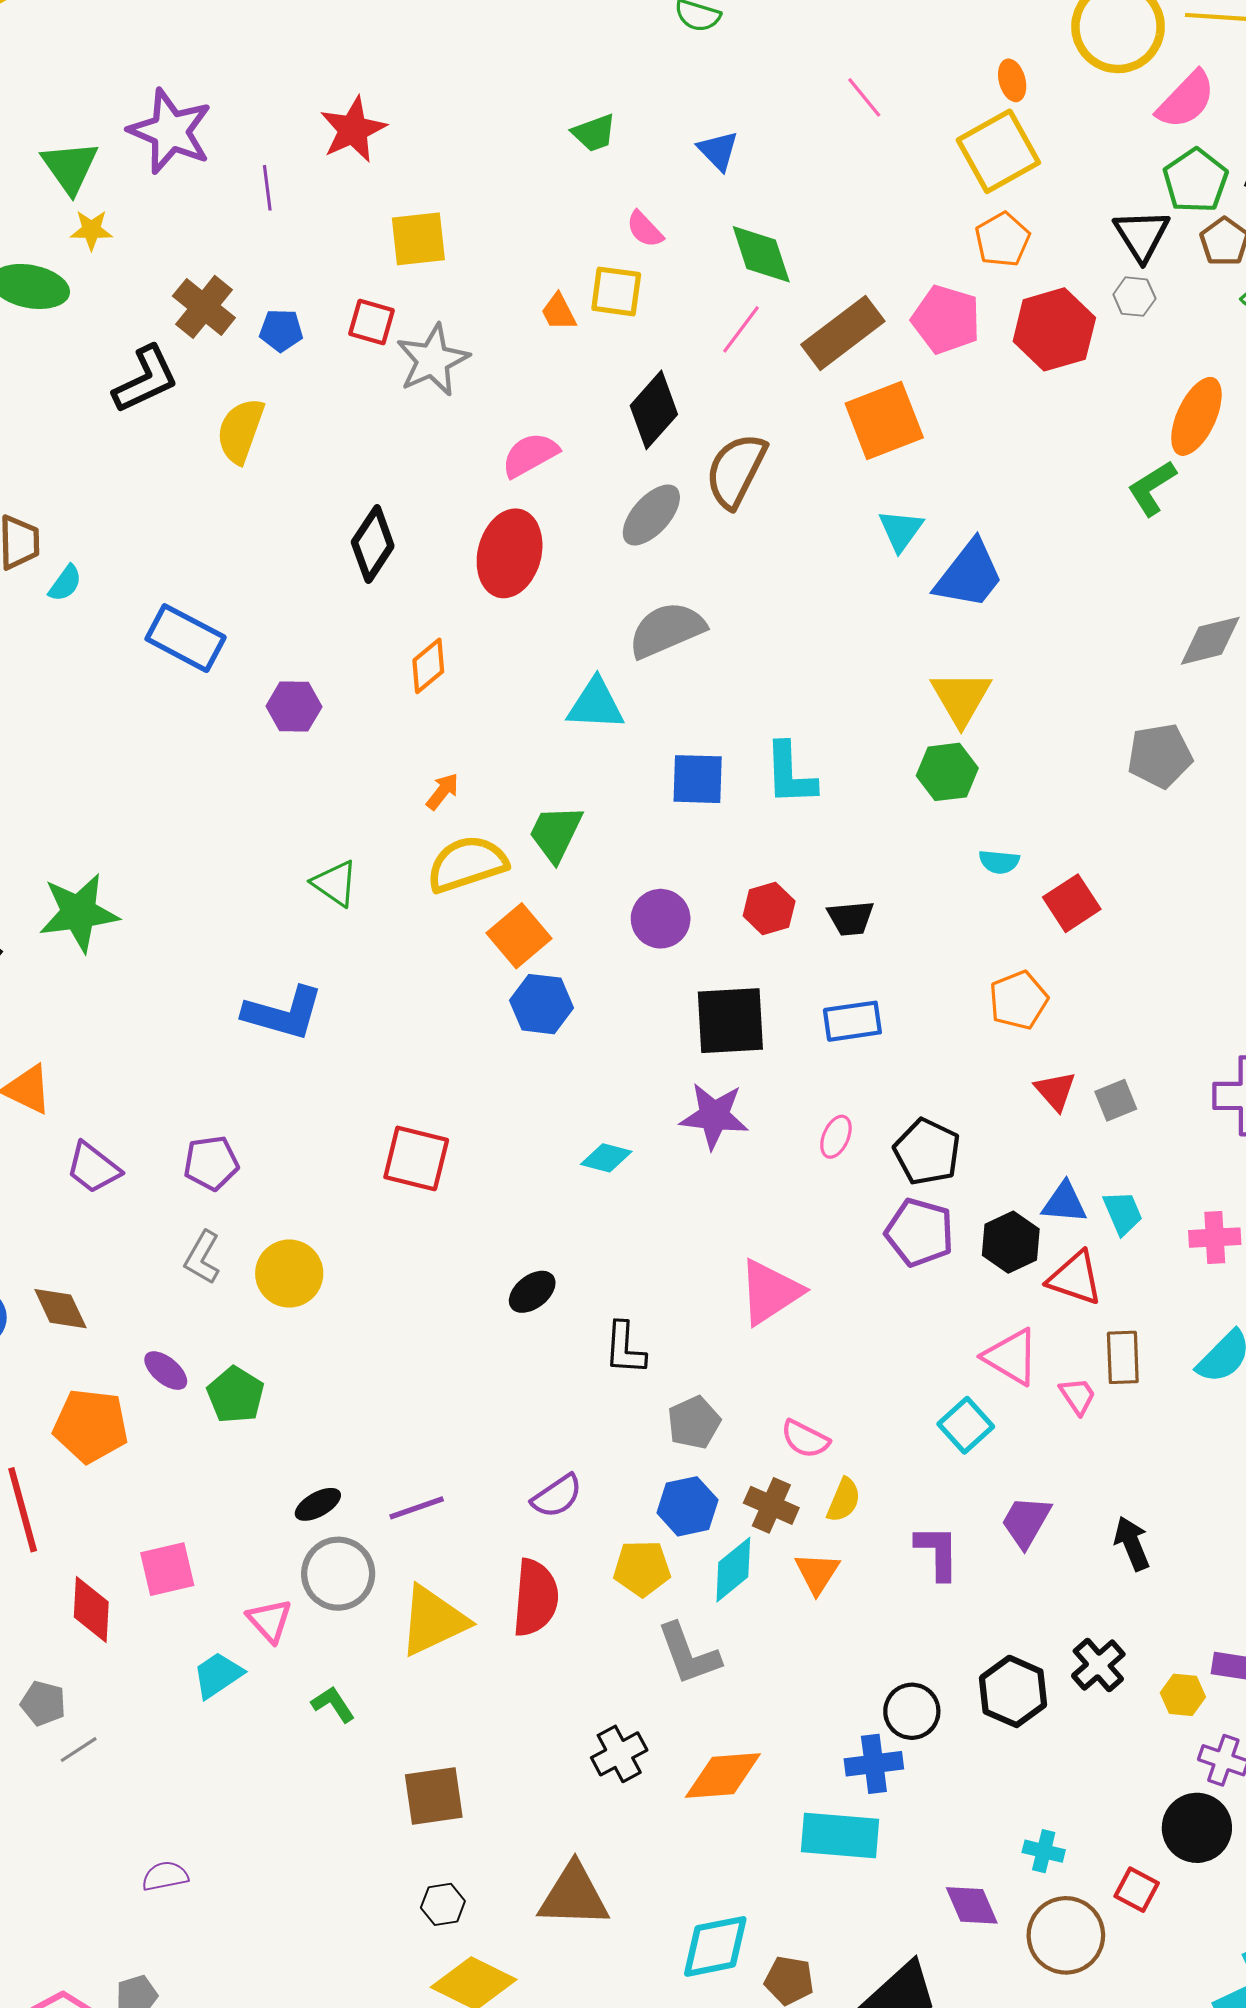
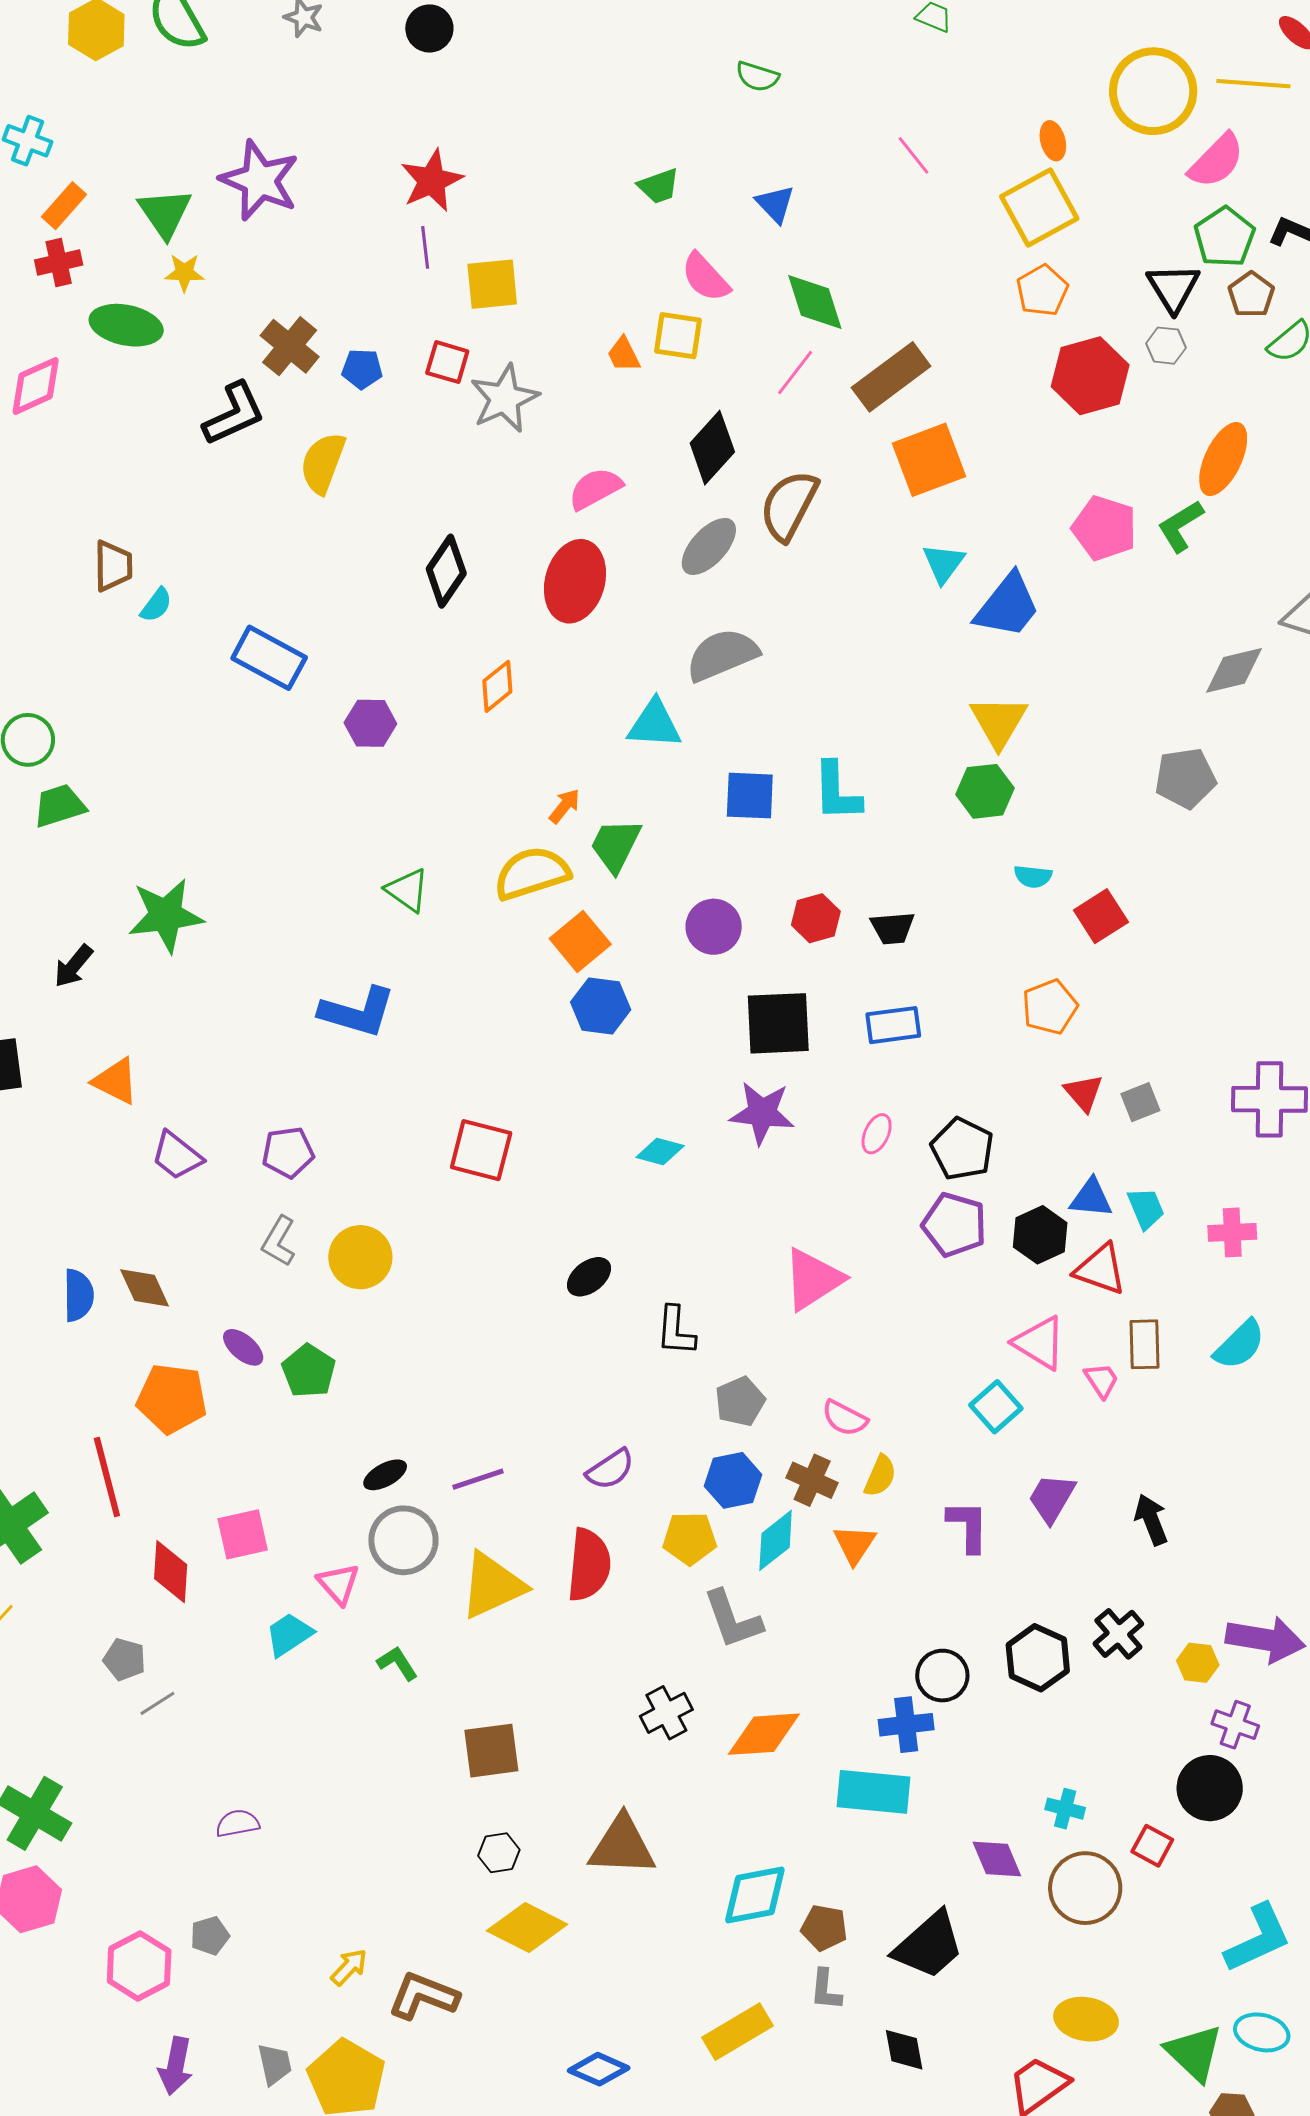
purple line: (267, 188) -> (425, 247), moved
pink semicircle: (645, 229) -> (705, 277), size x1.4
pink pentagon: (946, 319) -> (1104, 528), moved
orange arrow: (443, 791) -> (564, 806), moved

